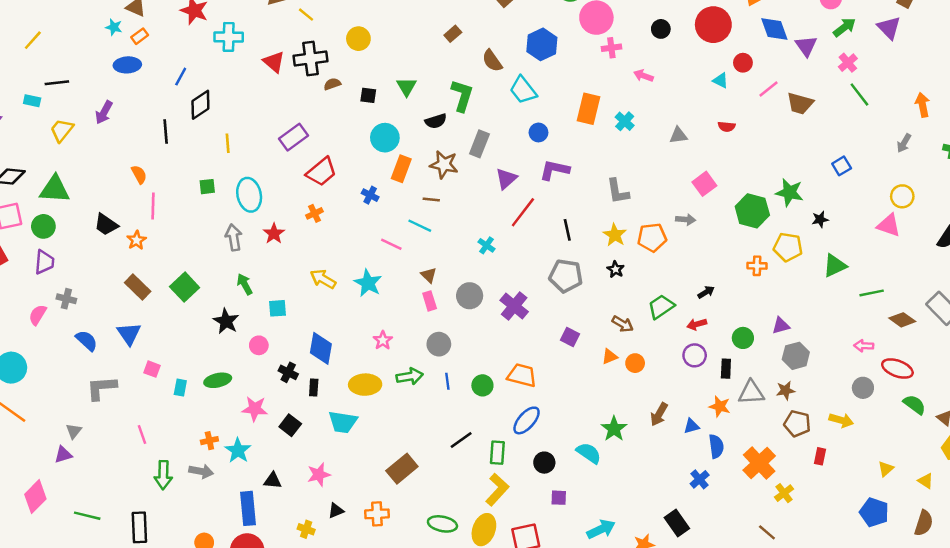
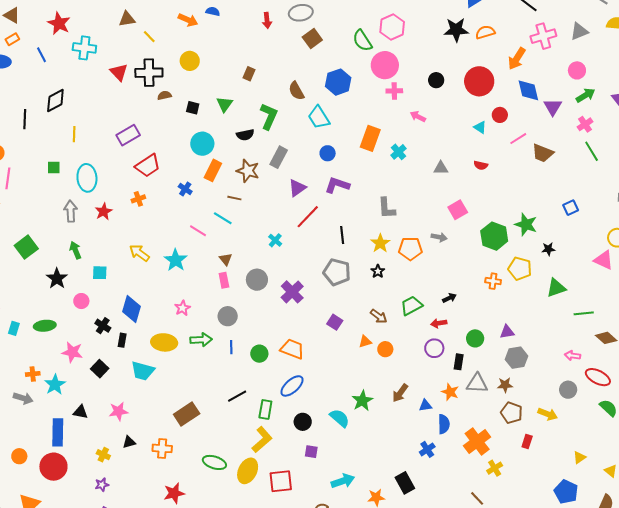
brown rectangle: (453, 34) -> (249, 74), moved, turned -32
blue line: (181, 77) -> (42, 55), moved, turned -63

